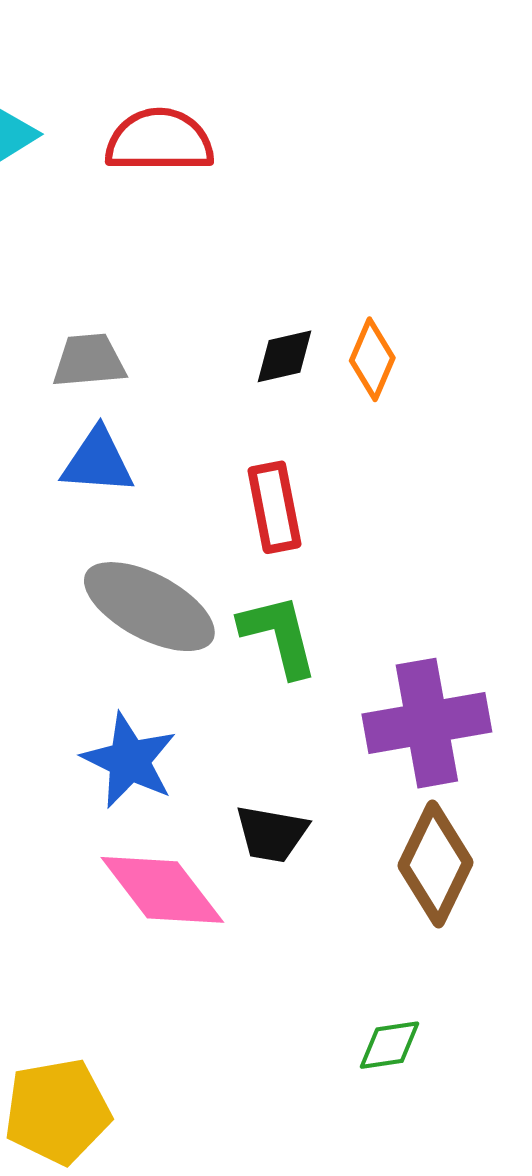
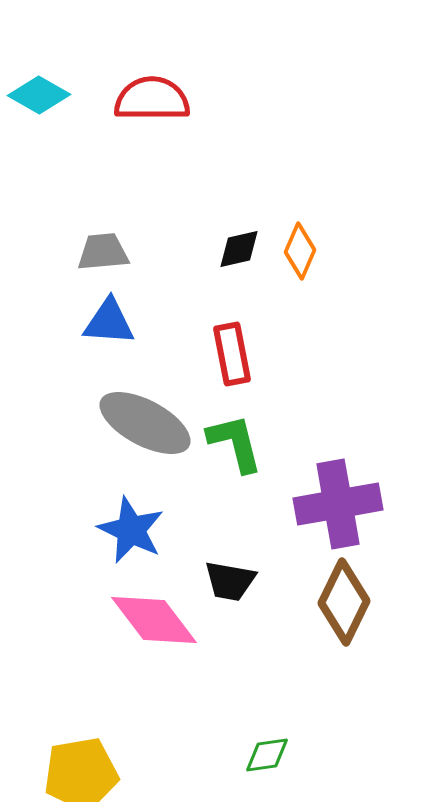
green diamond: (390, 1045) -> (267, 755), moved

